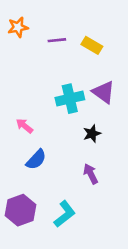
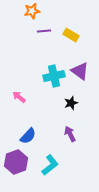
orange star: (18, 27) -> (32, 11), moved
blue semicircle: (36, 160) -> (28, 136), moved

